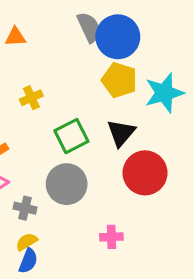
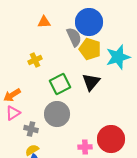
gray semicircle: (89, 27) -> (74, 37), moved
orange triangle: (15, 37) -> (44, 22), moved
red circle: (145, 173) -> (111, 139), moved

